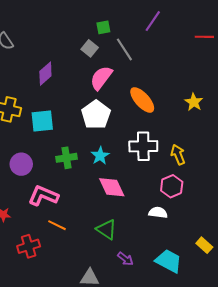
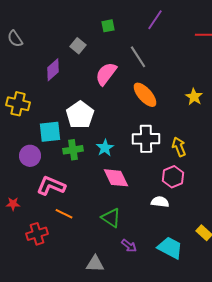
gray square: (90, 48) -> (78, 46), moved
gray line: (124, 49) -> (138, 57), moved
white pentagon: (96, 115) -> (80, 115), moved
cyan square: (42, 121) -> (50, 132), moved

